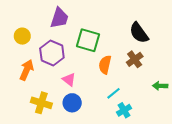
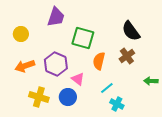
purple hexagon: (52, 53) -> (56, 64), moved
orange arrow: (27, 70) -> (25, 66), turned -132
pink triangle: (69, 79) -> (78, 79), moved
cyan cross: (124, 110) -> (117, 104), turned -32

